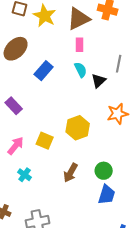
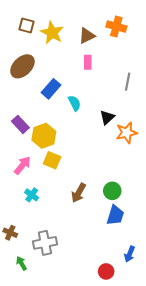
brown triangle: (79, 19) -> (87, 36), size x0.7
cyan semicircle: (81, 70) -> (75, 103), moved
black triangle: (99, 81) -> (107, 117), moved
yellow hexagon: (78, 128) -> (44, 136), moved

